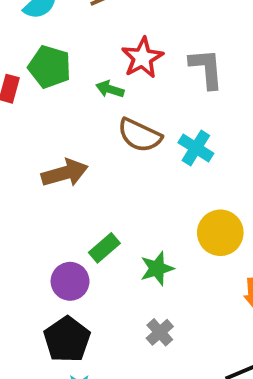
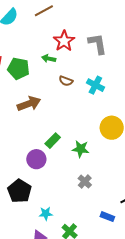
green pentagon: (50, 67) -> (18, 69), moved
brown semicircle: (140, 135) -> (66, 81), size x0.6
green star: (157, 268) -> (81, 149), turned 30
black pentagon: (67, 339) -> (19, 191), moved

